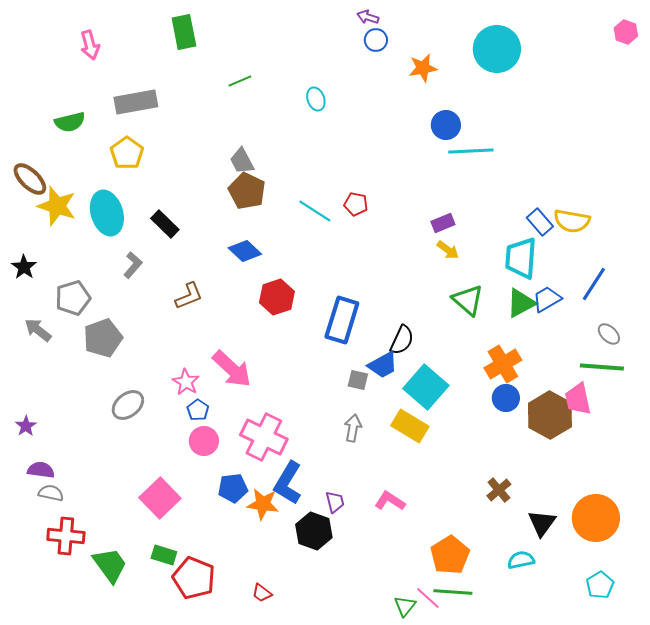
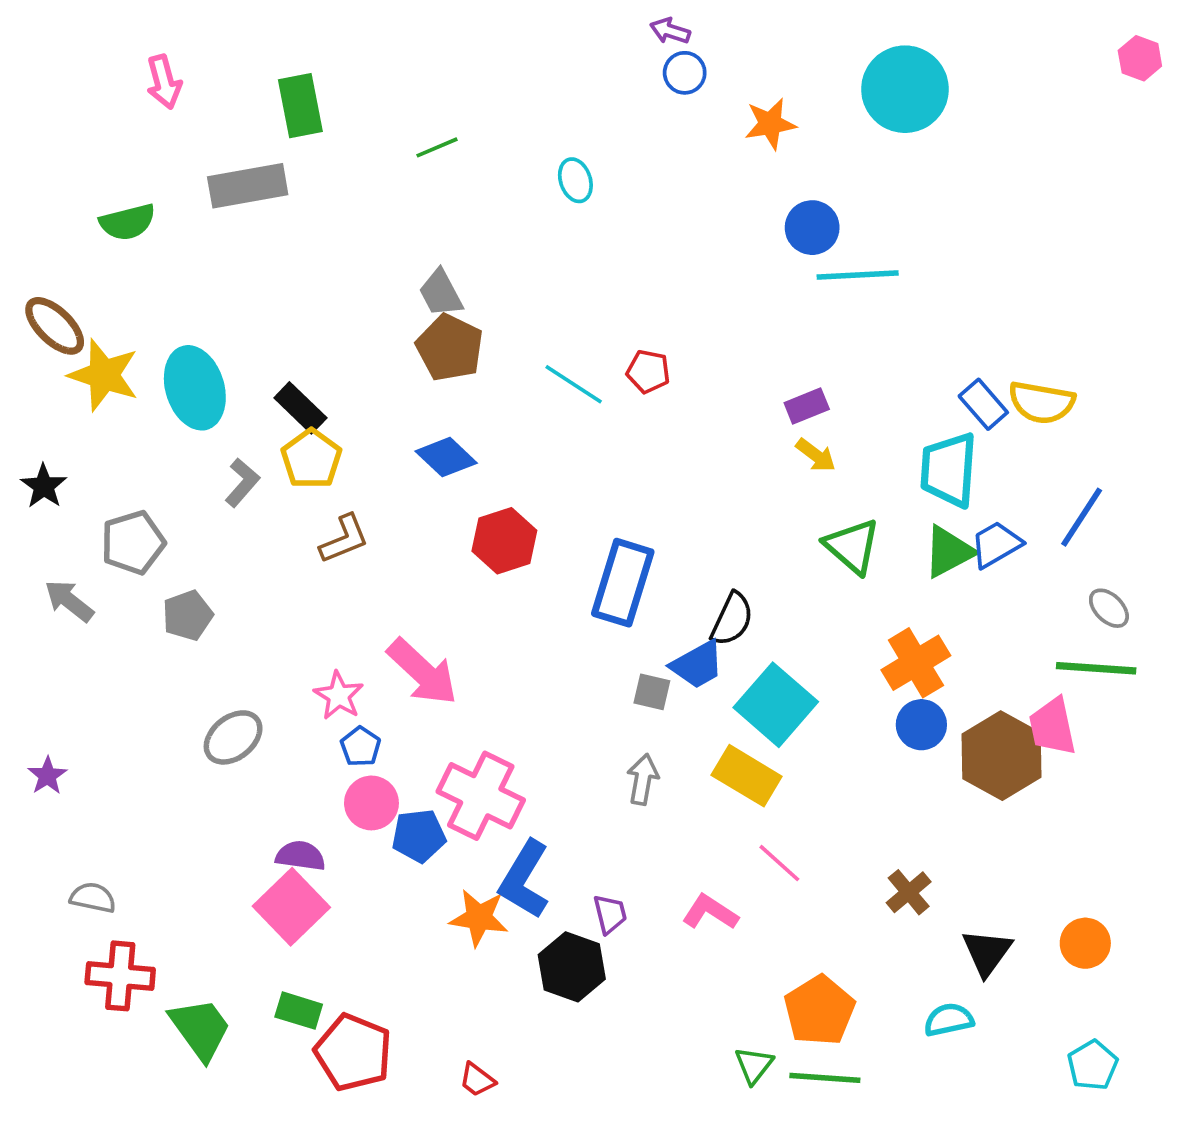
green rectangle: (184, 32) -> (300, 106), moved
yellow pentagon: (127, 153) -> (311, 459), moved
gray pentagon: (103, 338) -> (188, 615), size x0.7
purple semicircle: (41, 470) -> (300, 856), moved
blue pentagon: (233, 488) -> (419, 836), moved
orange circle: (596, 518) -> (1085, 943), size x0.6
pink line: (428, 598) -> (779, 863), moved
green triangle: (405, 606) -> (754, 1065), moved

